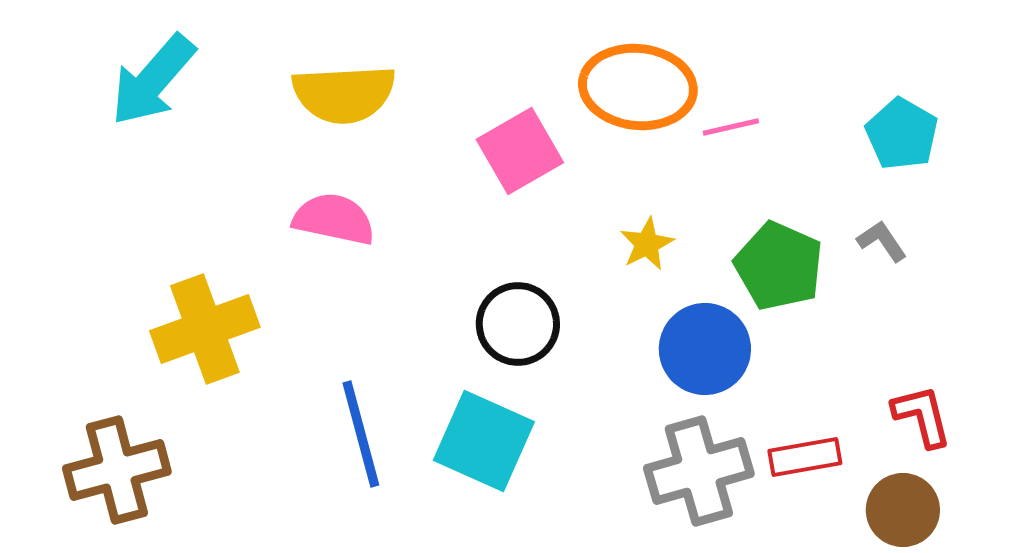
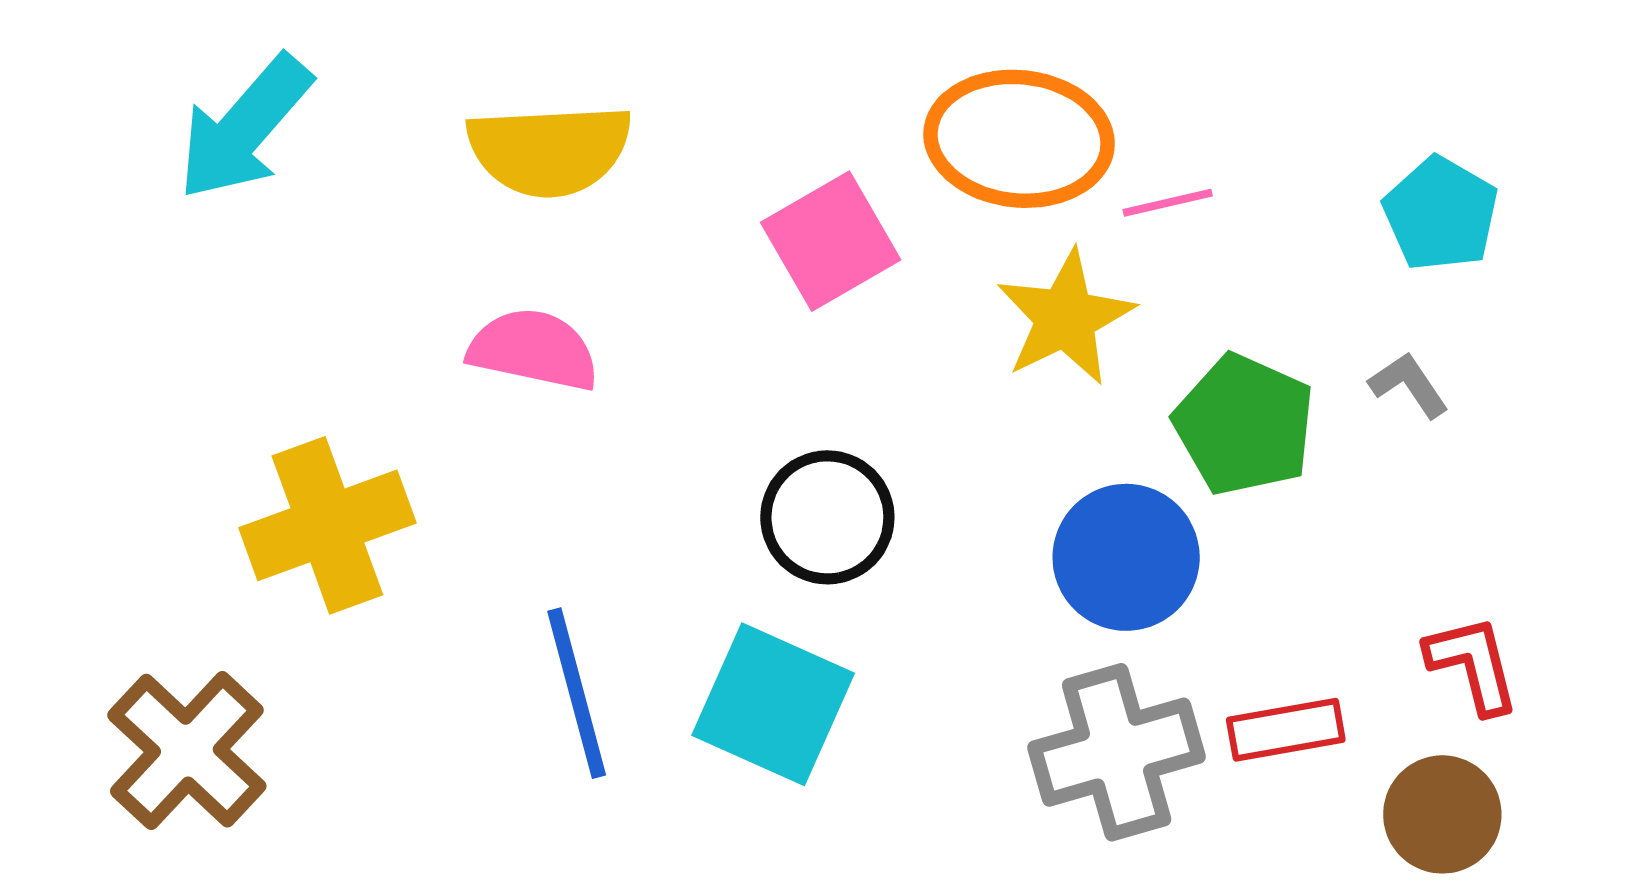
yellow star: (647, 244) -> (1065, 318), moved, size x1.6
brown cross: (117, 470) -> (187, 751), turned -32

